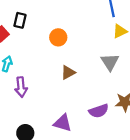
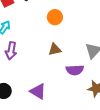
purple semicircle: (99, 111) -> (75, 70), moved

